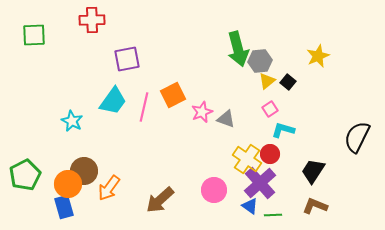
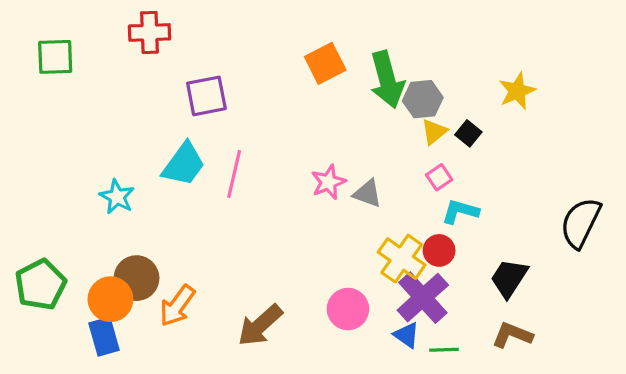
orange square: (173, 95) -> (325, 63), moved

